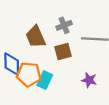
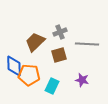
brown trapezoid: (36, 37) -> (35, 42), turned 70
cyan rectangle: (45, 80) -> (52, 86), moved

